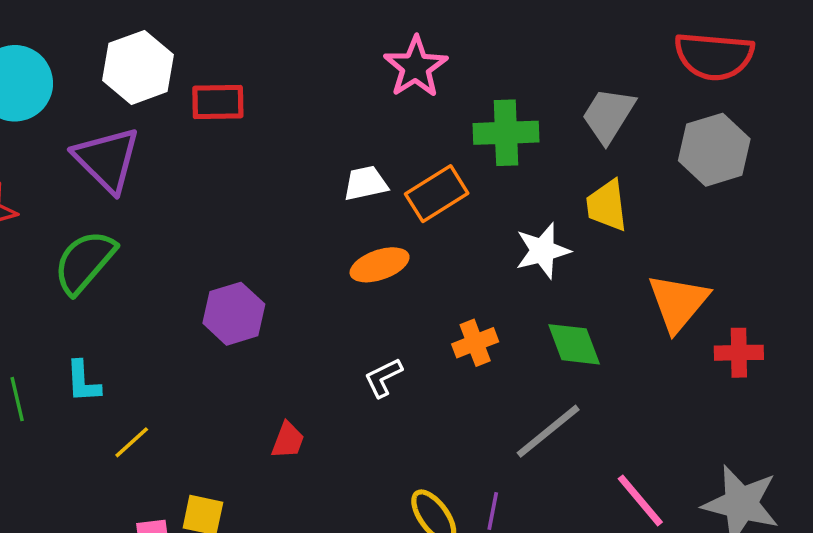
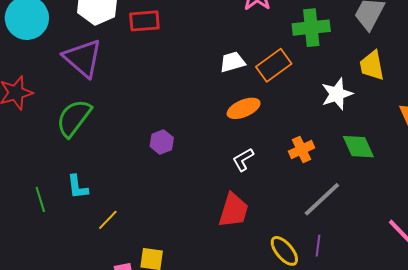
purple hexagon: (234, 314) -> (162, 142), size x0.7
white L-shape: (383, 378) -> (243, 160), moved
gray line: (548, 431) -> (322, 199), moved
red trapezoid: (288, 440) -> (233, 210), moved, size x1.6

